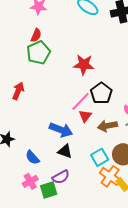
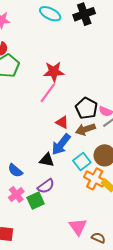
black pentagon: (101, 93) -> (86, 108), moved
pink line: (80, 101) -> (48, 93), moved
red triangle: (85, 116) -> (62, 122), turned -32
blue arrow: (61, 130) -> (61, 144), moved, turned 115

